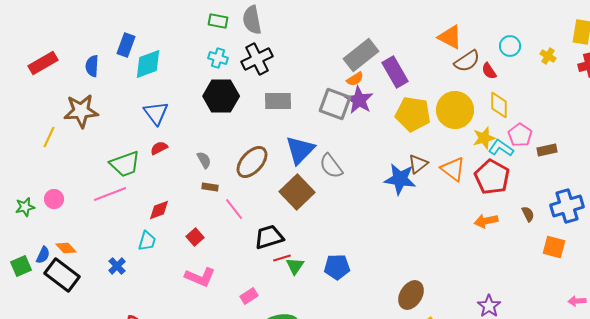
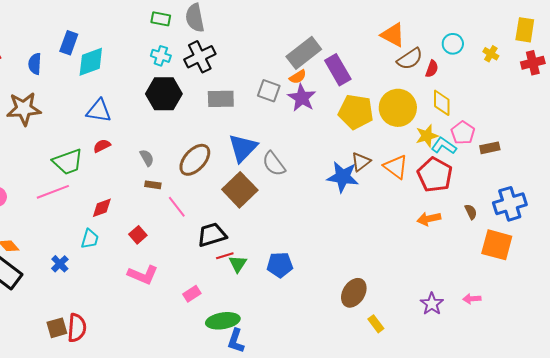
red semicircle: (489, 71) -> (432, 69), turned -126
gray square: (335, 104) -> (269, 91), moved, size x0.7
blue triangle: (156, 113) -> (99, 111), turned -44
orange square: (554, 247) -> (497, 245), size x1.4
pink arrow: (577, 301) -> (472, 299), moved

